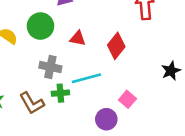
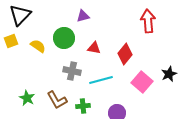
green cross: (60, 93) -> (83, 106), moved
pink square: (127, 99) -> (142, 82), moved, size x1.5

